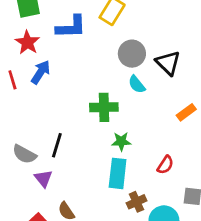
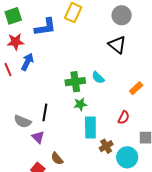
red star: (27, 42) -> (15, 42), turned -30
gray circle: (132, 54) -> (122, 15), moved
cyan semicircle: (137, 84) -> (98, 78), moved
orange rectangle: (186, 112) -> (136, 88), moved
green star: (121, 141) -> (80, 104), moved

